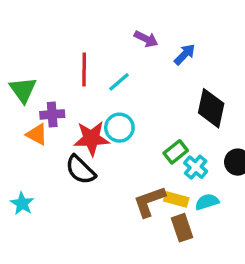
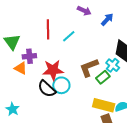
cyan circle: (119, 128) -> (61, 85), moved
cyan cross: (196, 167) -> (113, 65), moved
yellow rectangle: (176, 199) -> (104, 105), size x1.5
brown L-shape: (149, 202) -> (89, 68), moved

